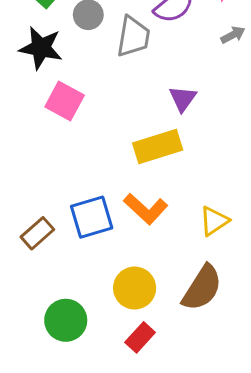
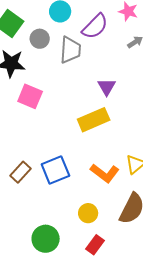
orange L-shape: (146, 209) -> (105, 173), moved
brown rectangle: (37, 233) -> (21, 172), moved
yellow circle: (135, 288) -> (88, 213), size x0.7

